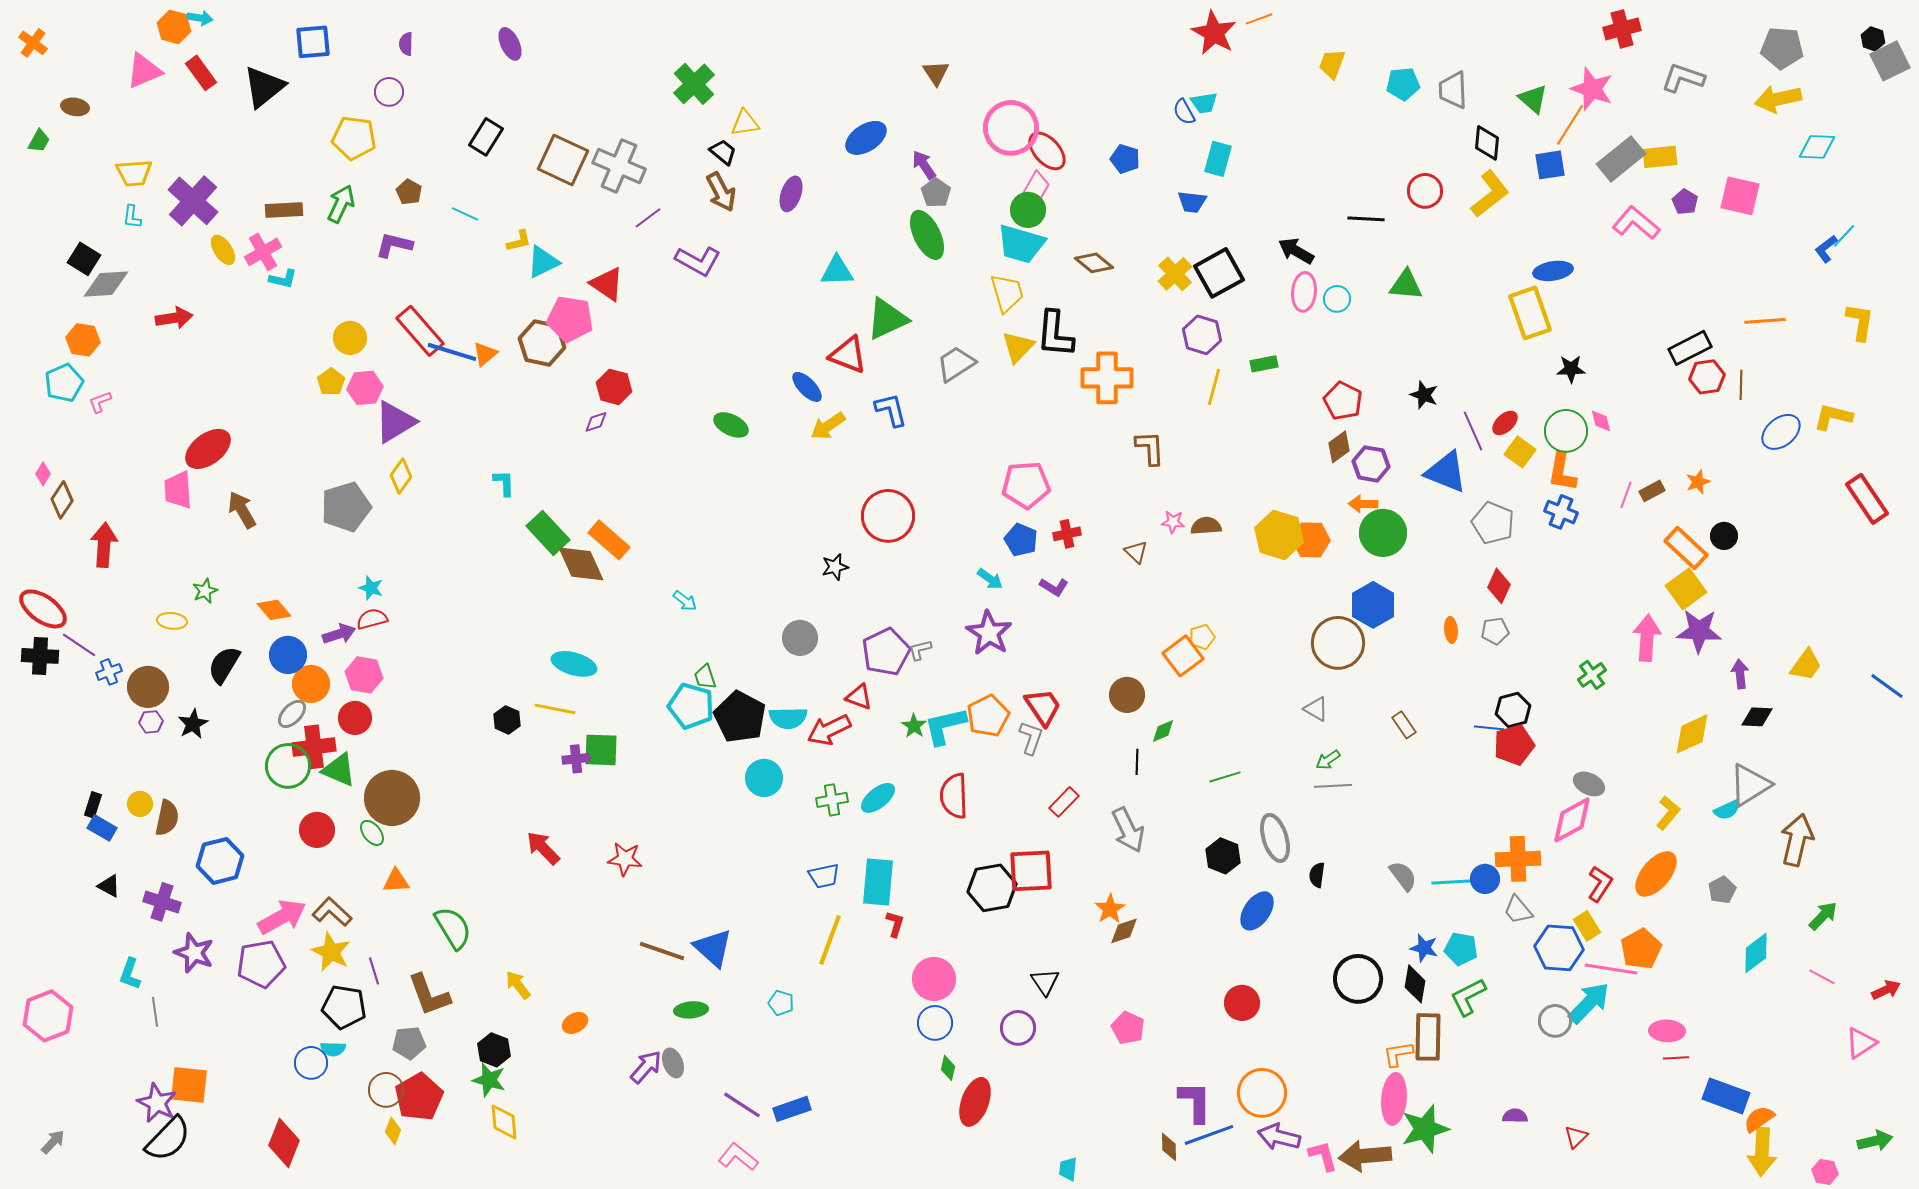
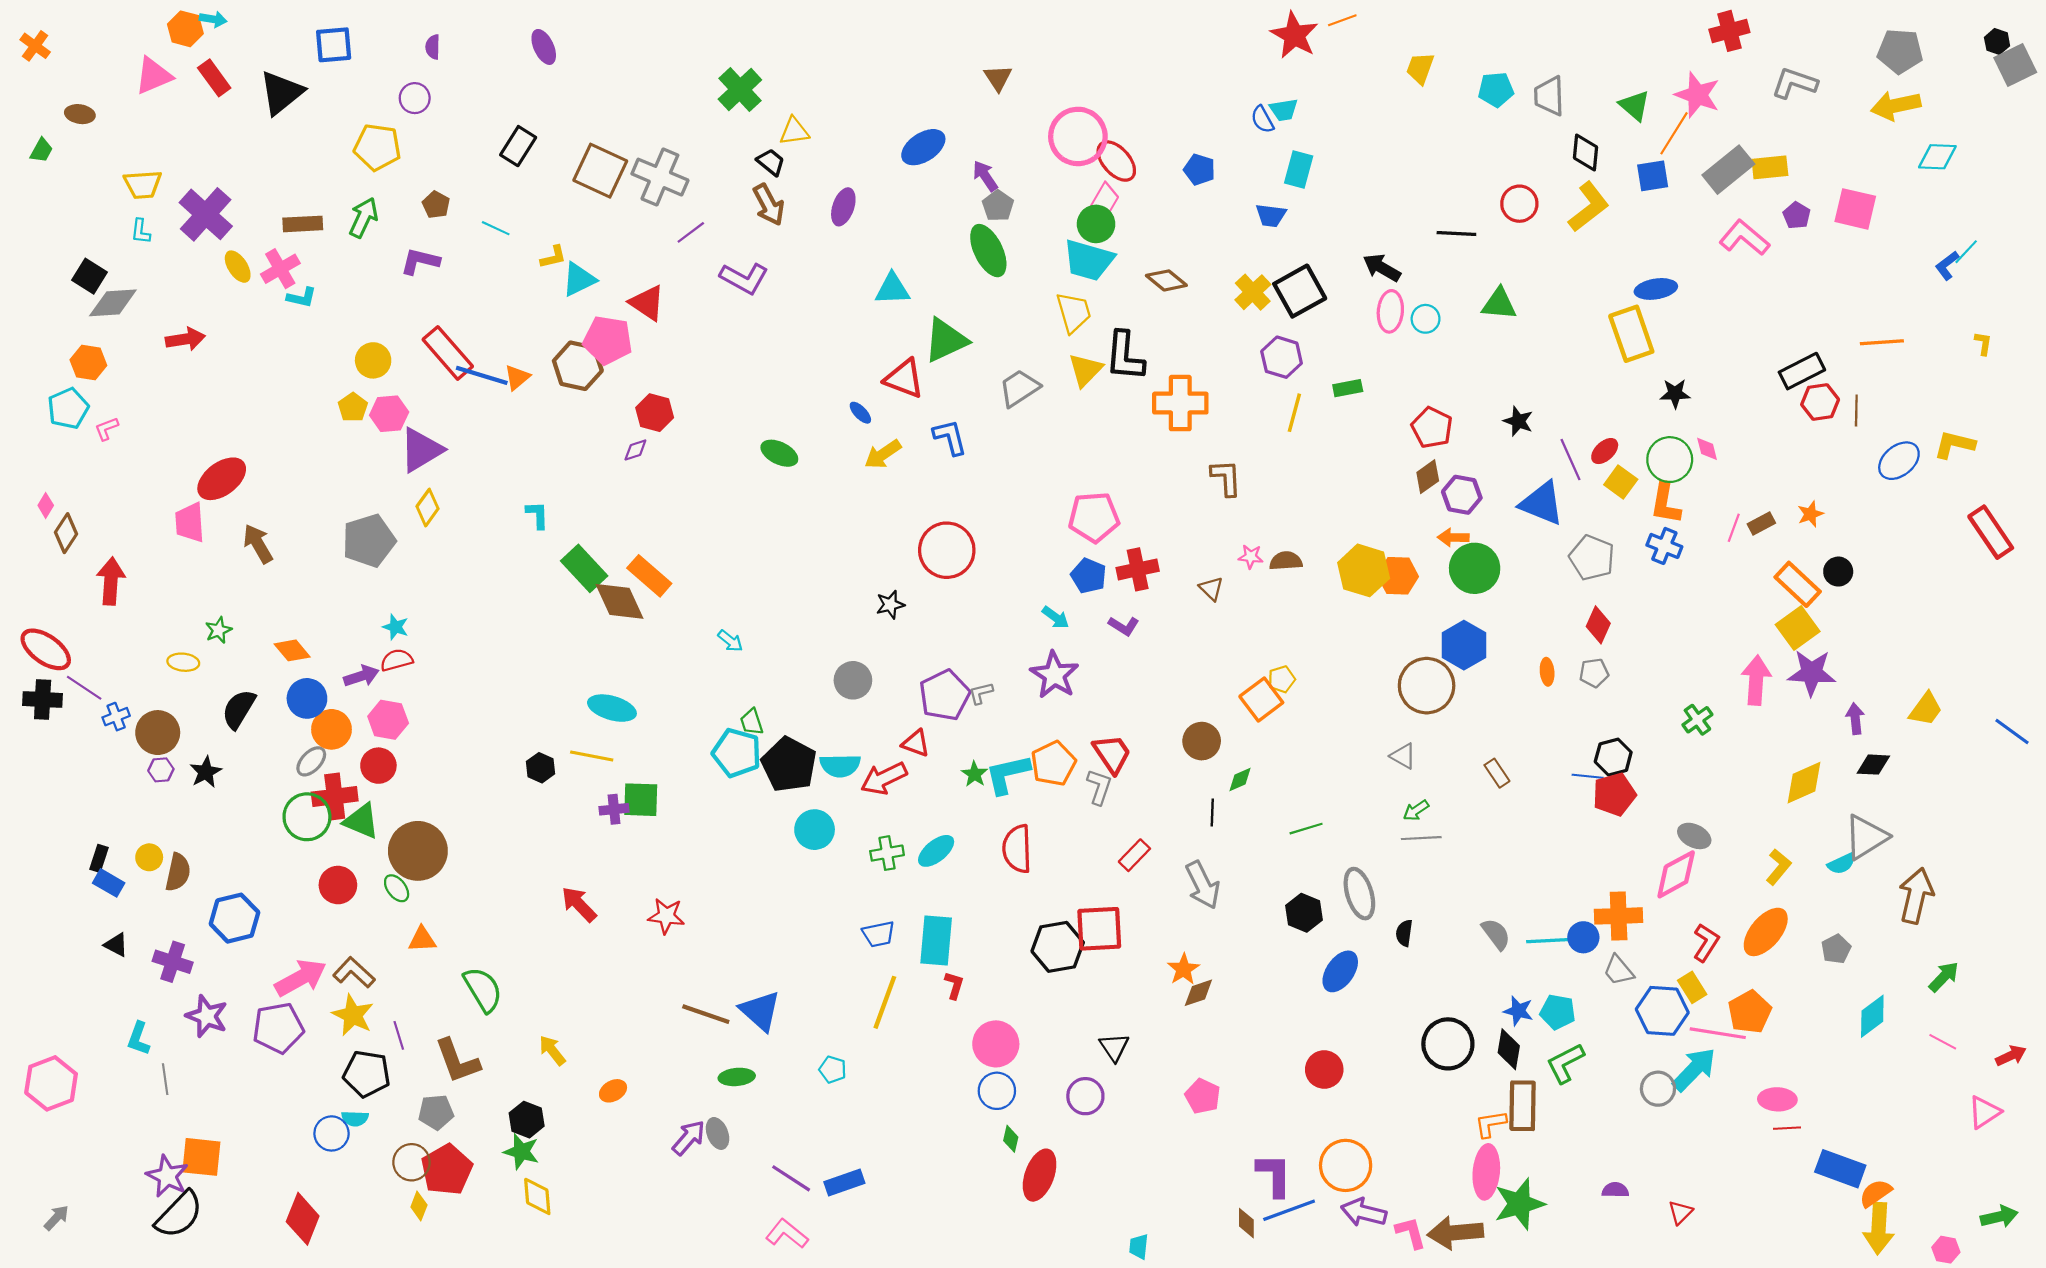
yellow L-shape: (1860, 322) -> (1983, 343), size x0.6
blue ellipse: (807, 387) -> (860, 413), size x0.7
red cross: (1067, 534) -> (1138, 569), size x1.4

